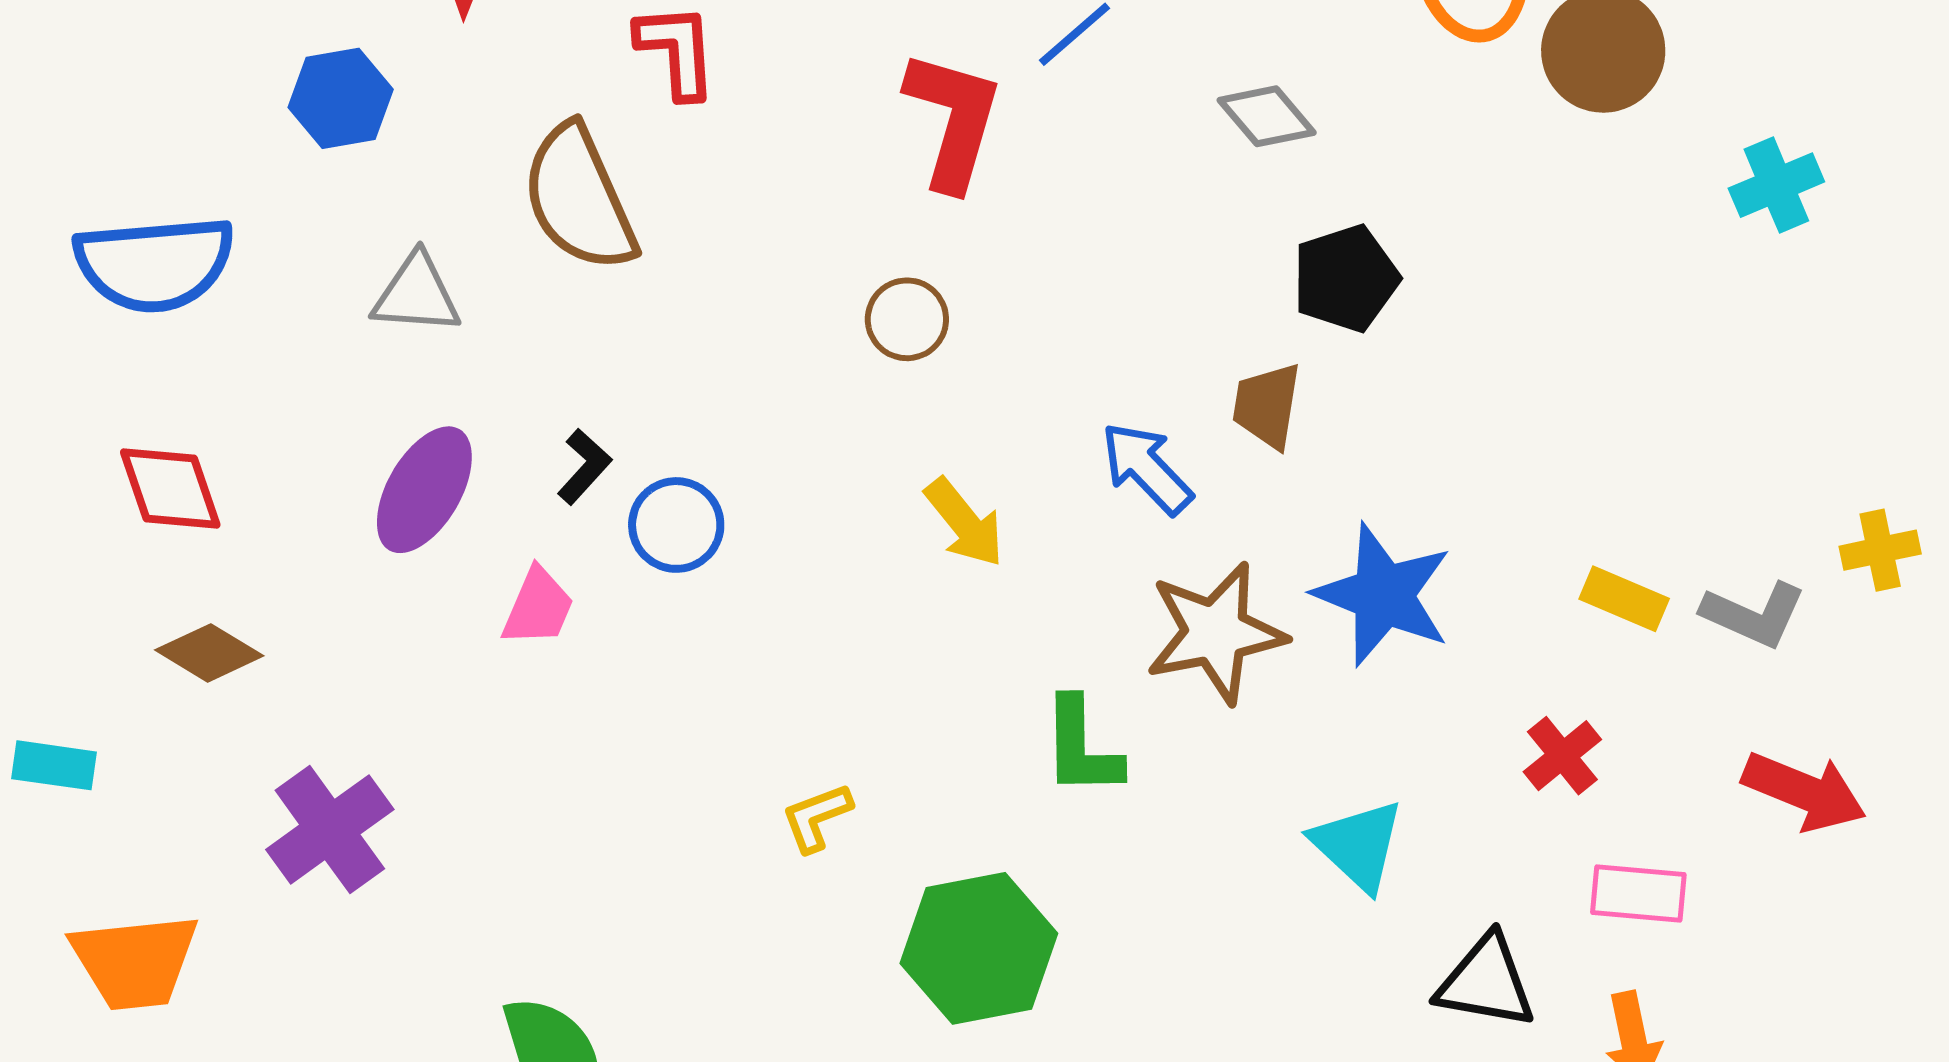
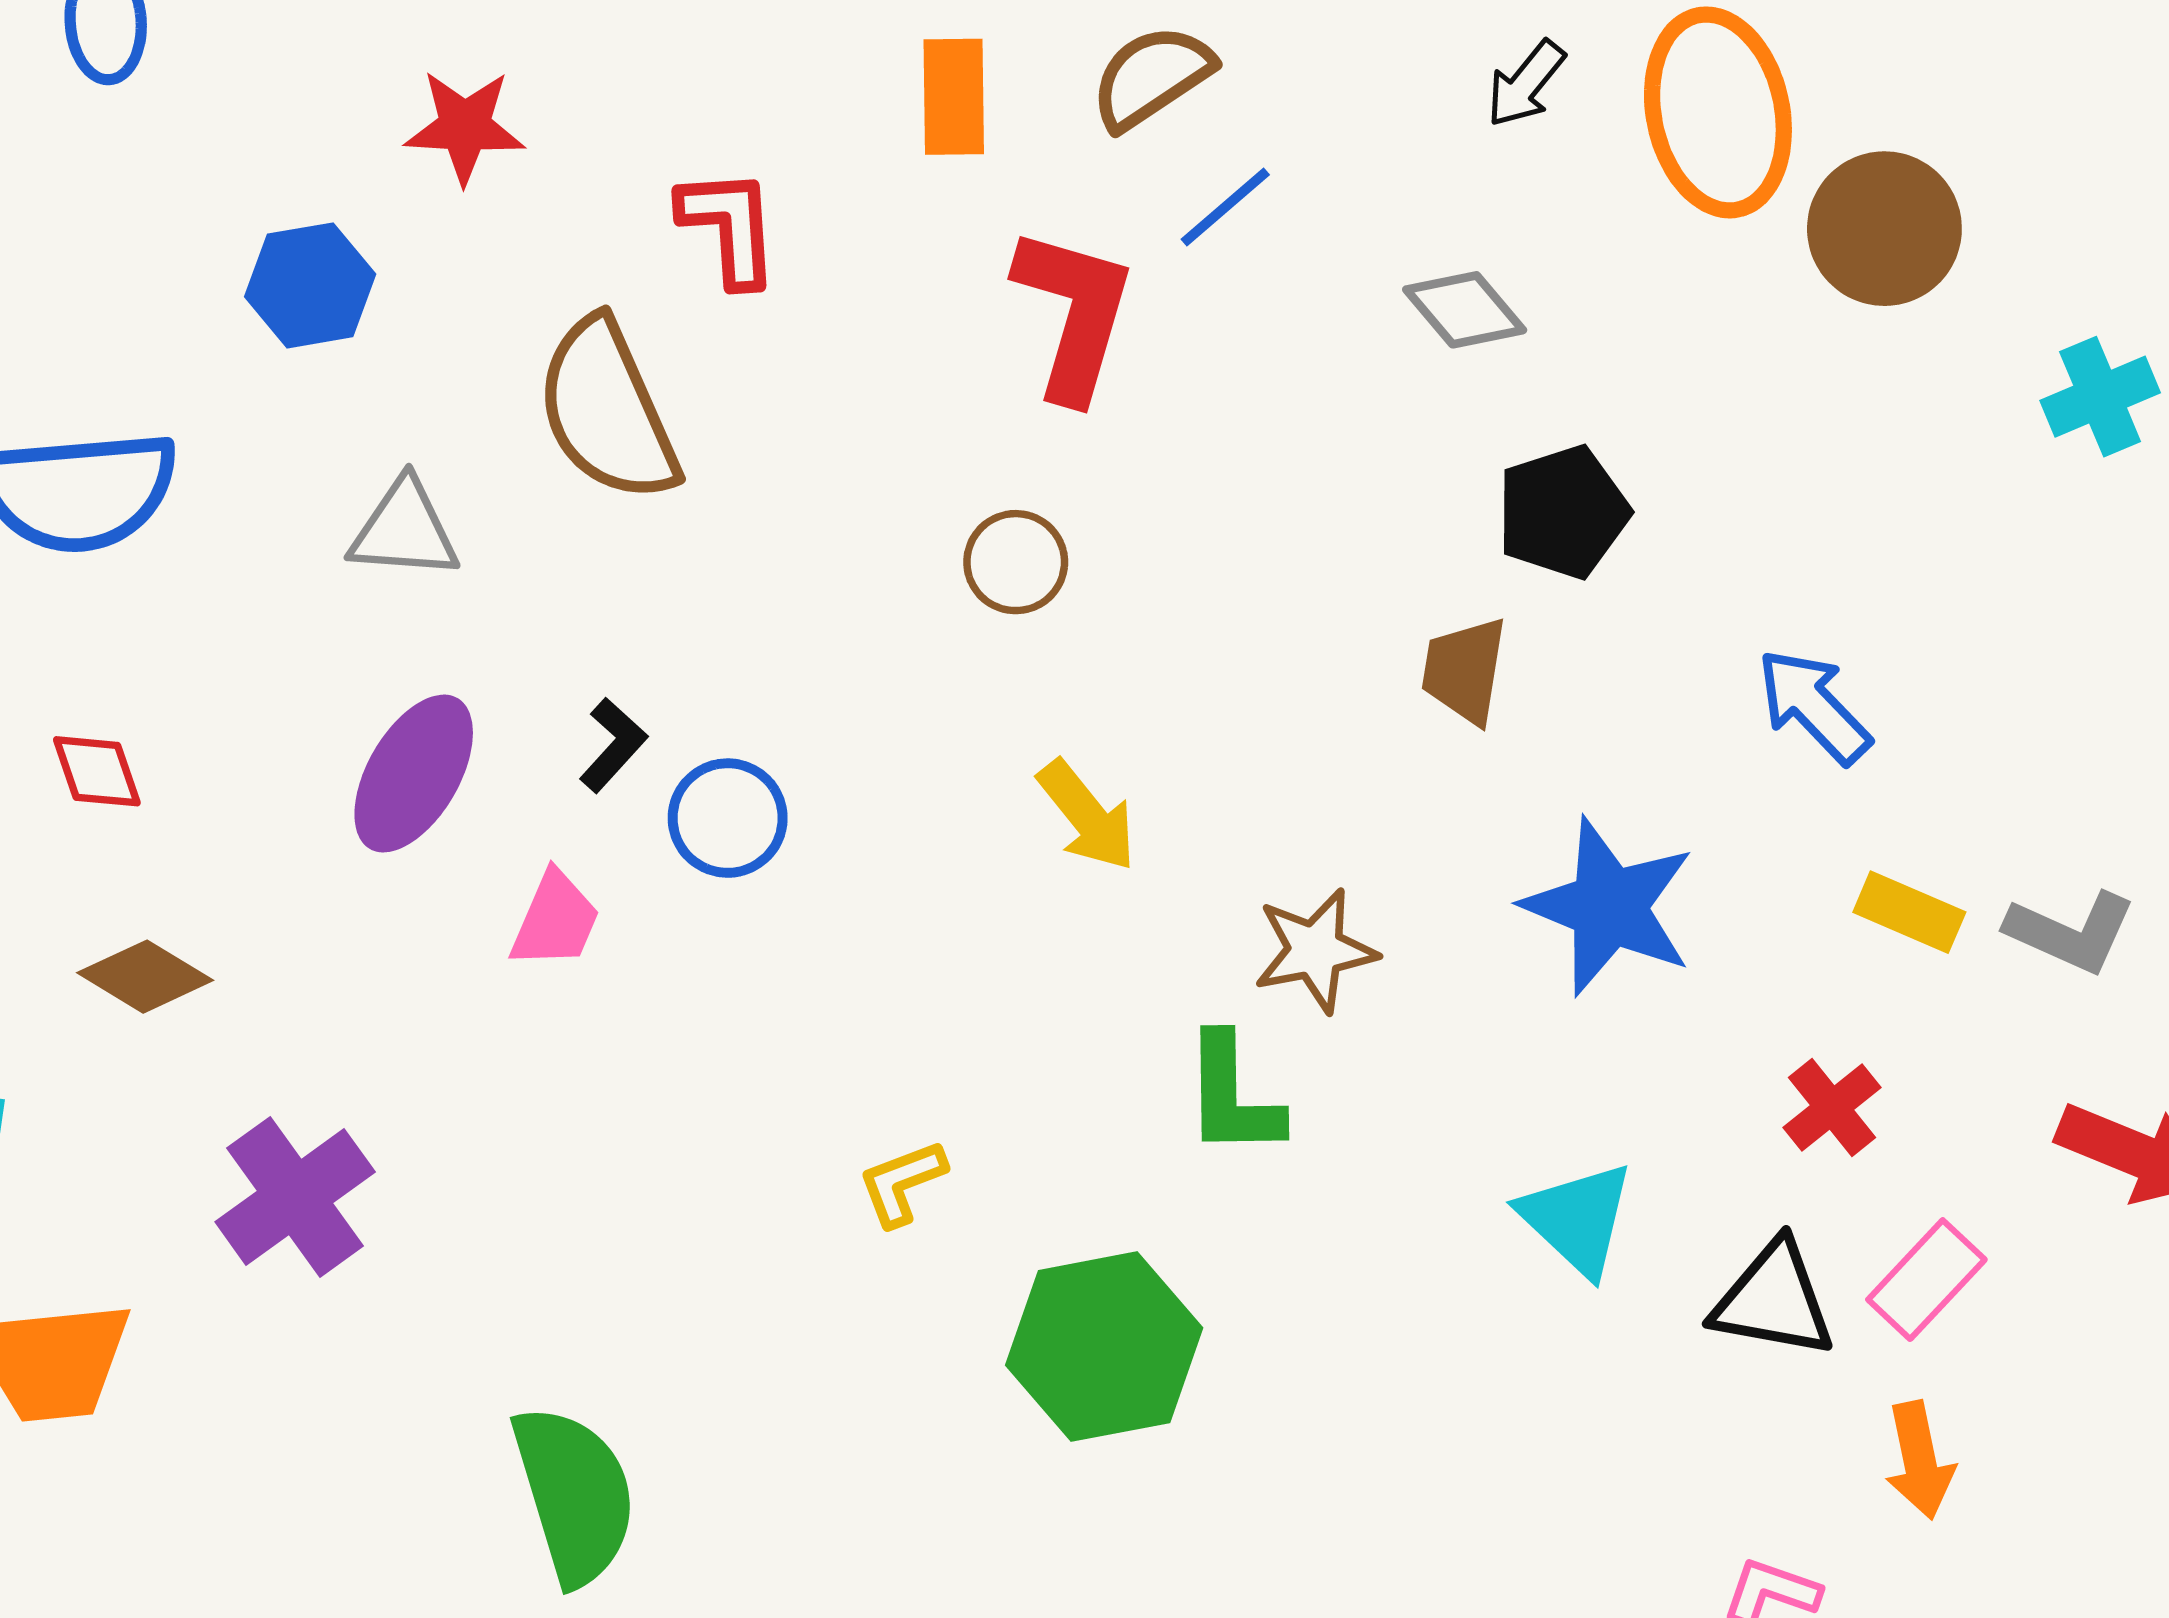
blue arrow: (1147, 468) -> (1814, 706), moved
red diamond: (170, 488) -> (97, 771), size x0.7
brown star: (1216, 633) -> (1315, 950), moved, size x0.7
pink rectangle: (1638, 893) -> (1926, 1280), turned -52
black triangle: (1486, 982) -> (1773, 1300), moved

